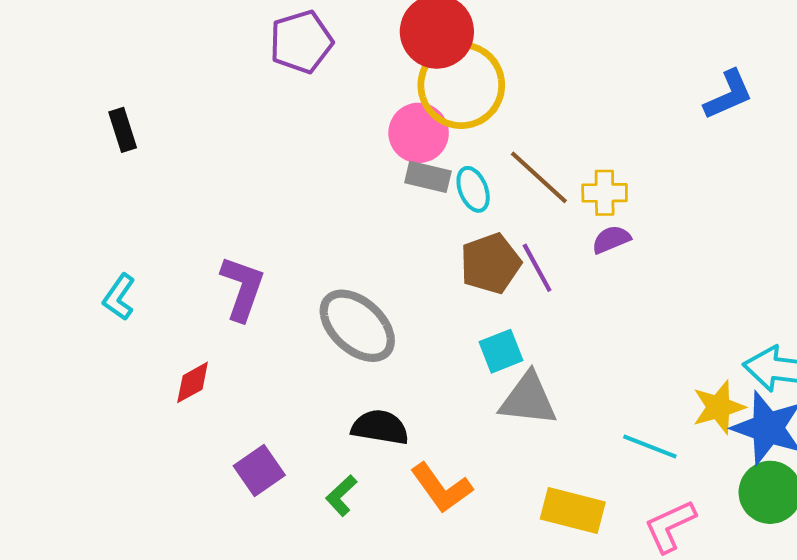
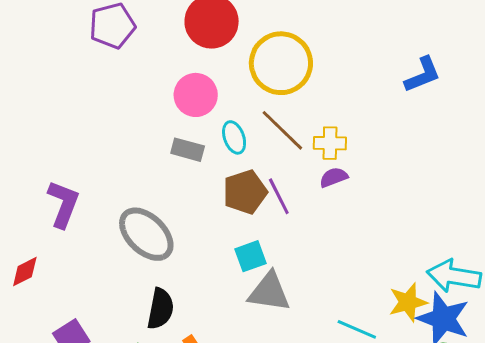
yellow circle: (461, 85) -> (281, 63), moved
gray rectangle: (428, 177) -> (188, 150), moved
black semicircle: (380, 427) -> (160, 309), turned 90

